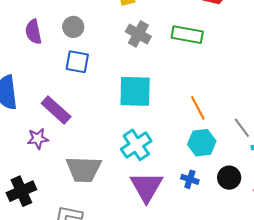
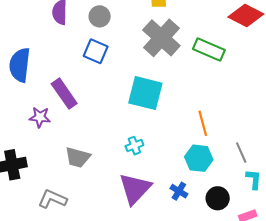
gray cross: (138, 34) -> (161, 38), size x1.5
cyan cross: (136, 145) -> (134, 146), size x0.6
gray trapezoid: (84, 169) -> (78, 157), size x0.7

